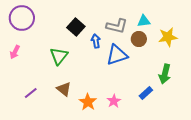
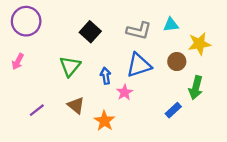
brown circle: (139, 39) -> (177, 62), moved
blue arrow: (96, 41) -> (106, 76), moved
pink star: (114, 101) -> (125, 92), moved

